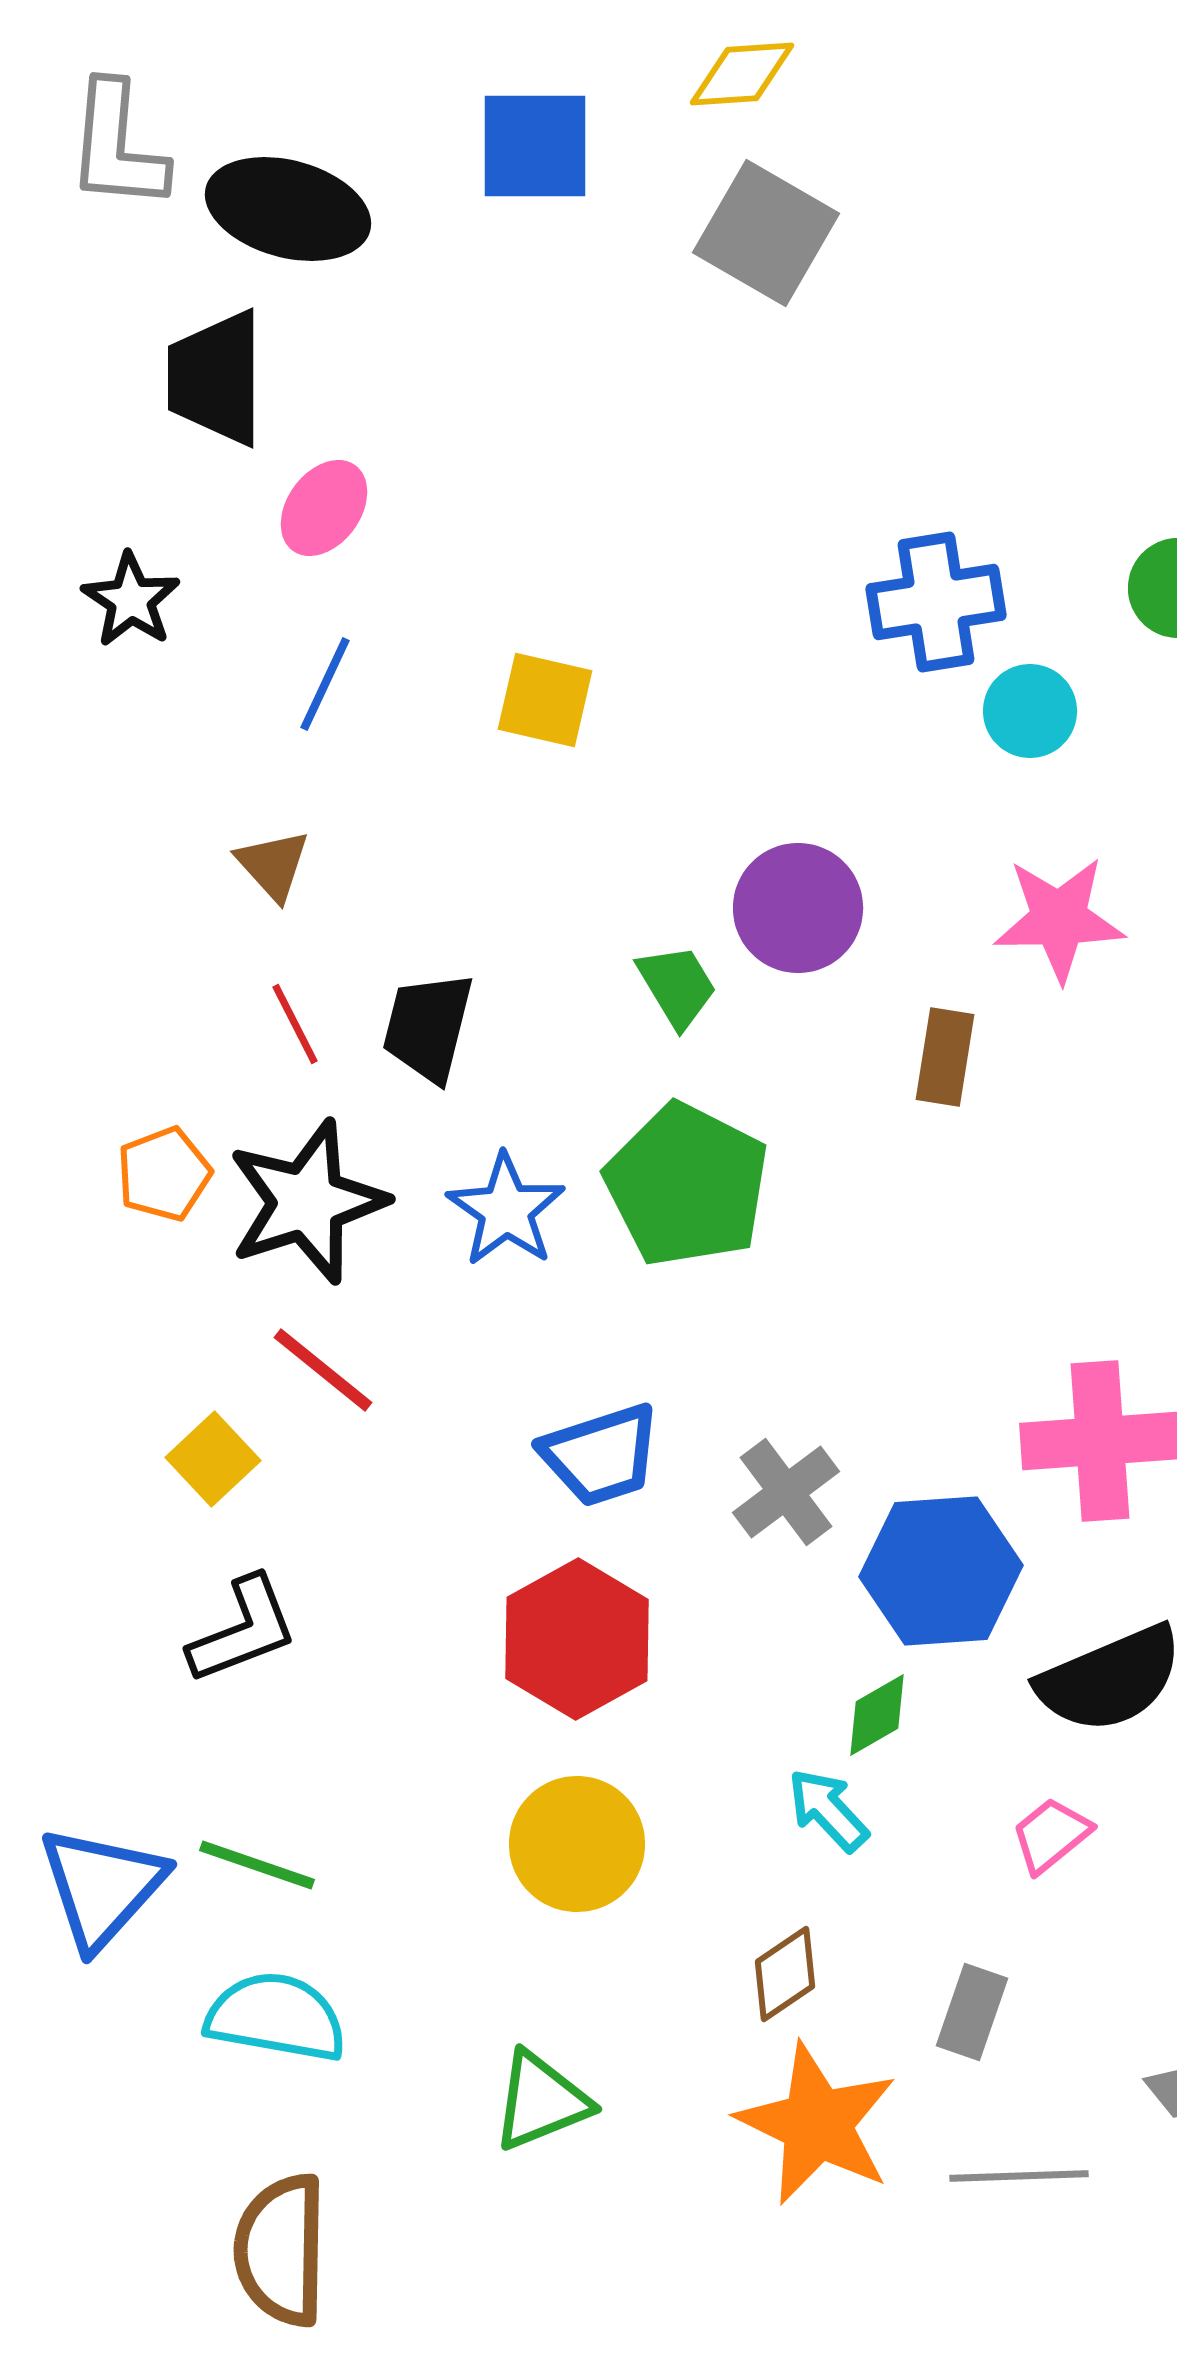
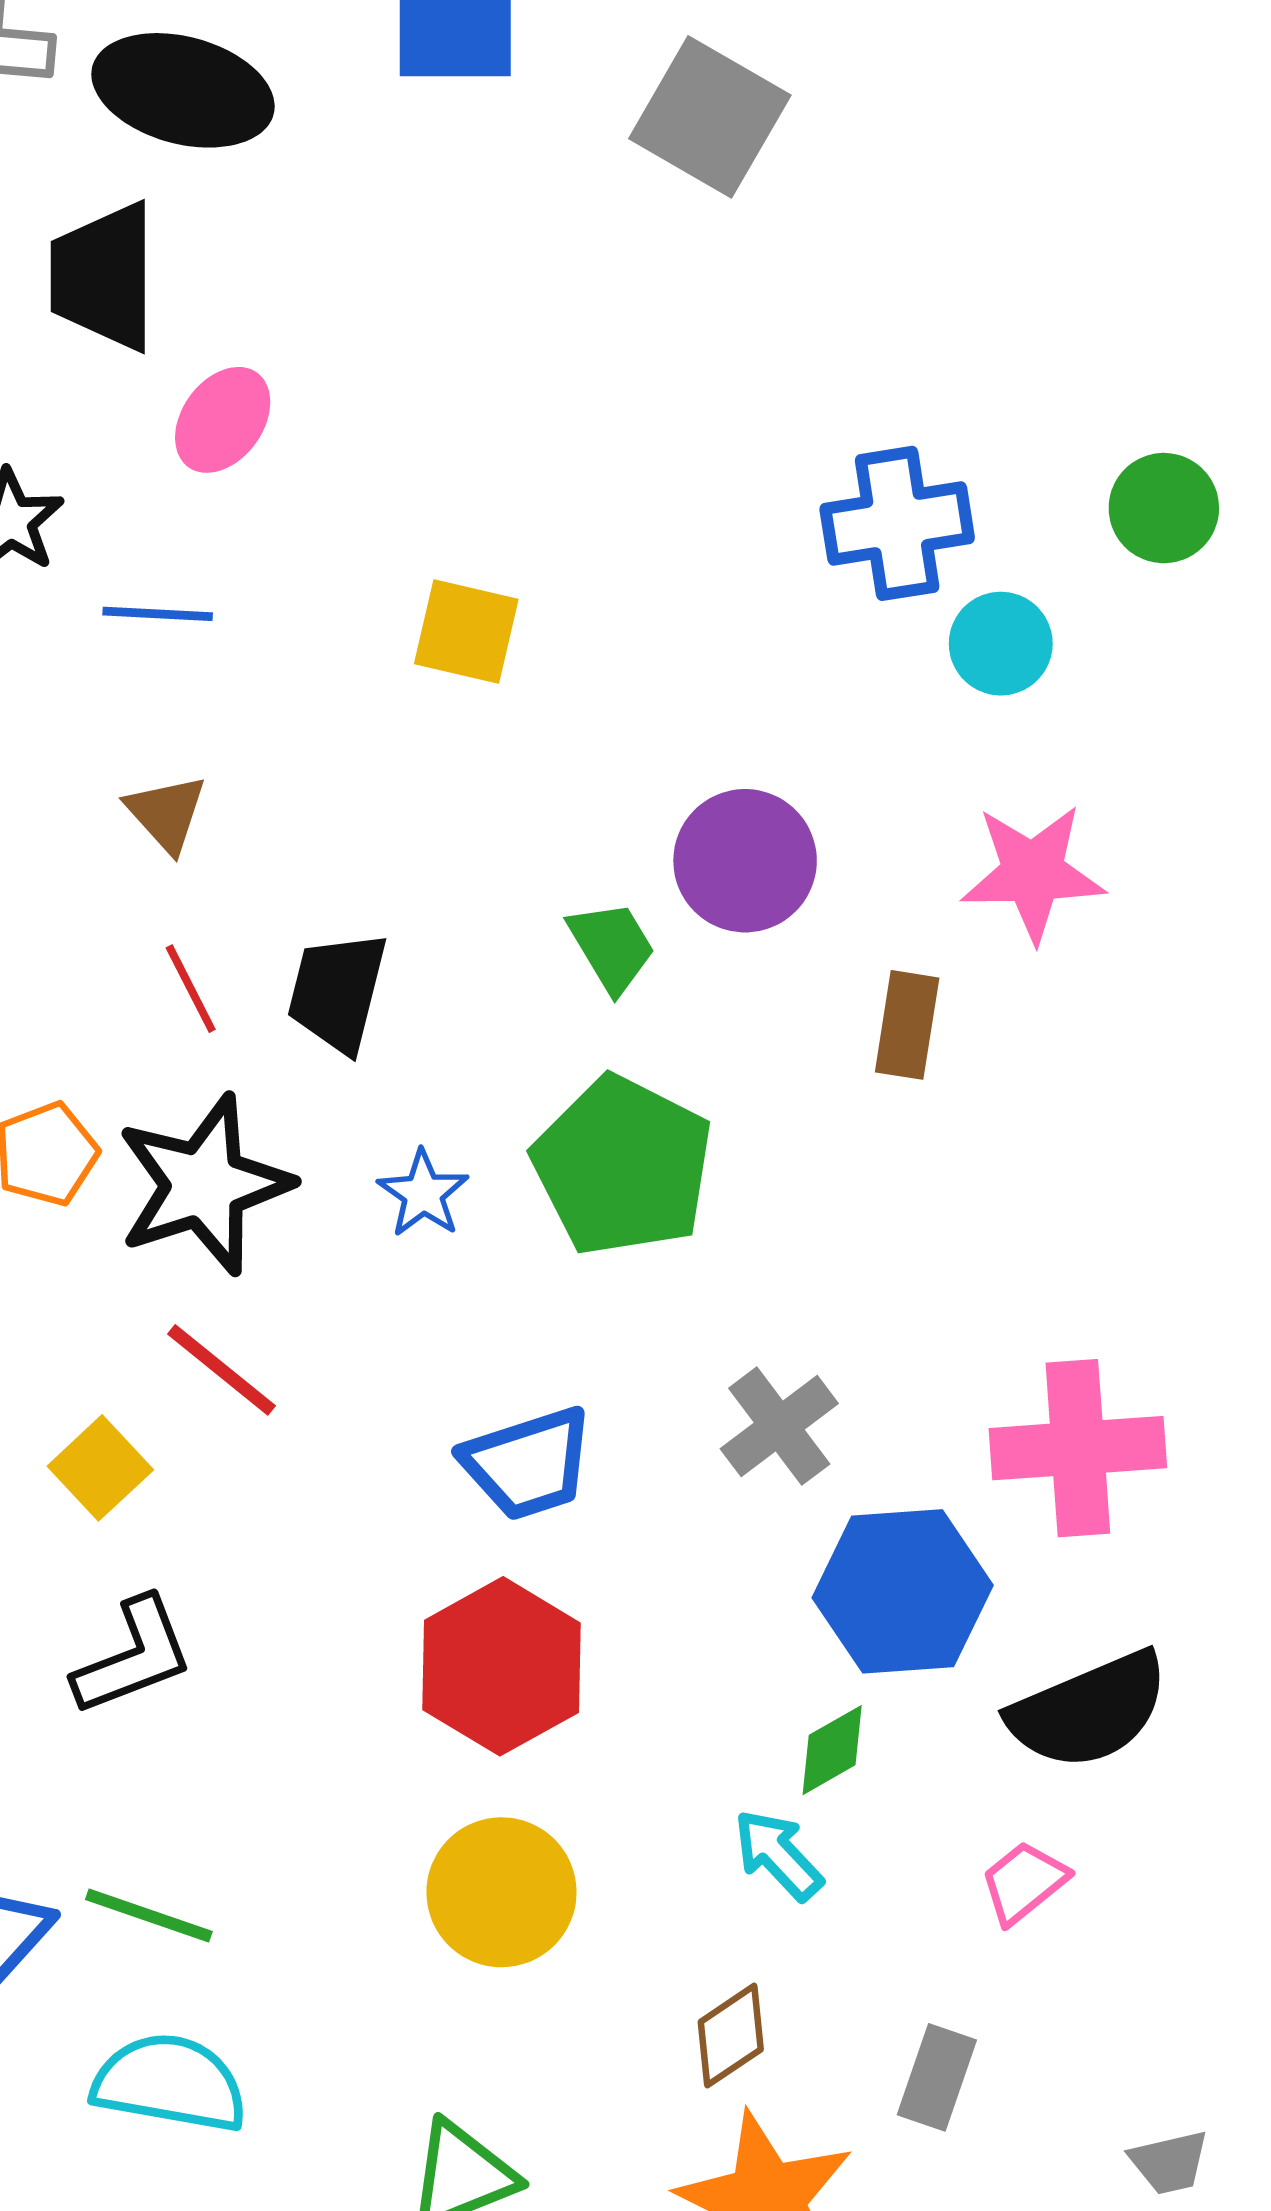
blue line: (325, 684) -> (158, 614), moved, turned 68
blue star: (506, 1210) -> (423, 1194), size x0.7
gray cross: (786, 1492) -> (779, 1426), moved

